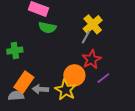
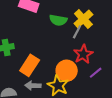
green semicircle: (47, 28) -> (58, 20), moved
orange rectangle: (24, 82) -> (30, 65), moved

